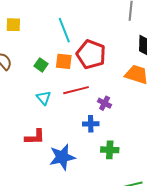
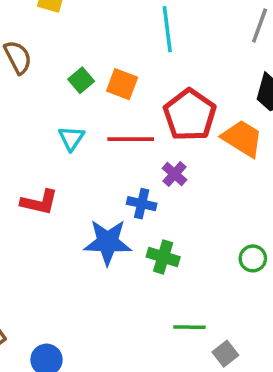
cyan line: (64, 30) -> (167, 29), moved
red pentagon: (91, 54) -> (190, 115), moved
blue star: (62, 157) -> (108, 242), moved

